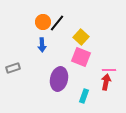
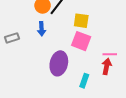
yellow square: (81, 37) -> (81, 21), turned -35
gray rectangle: (13, 68) -> (12, 38), moved

